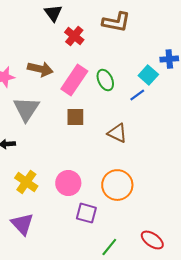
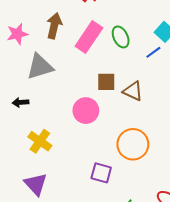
brown arrow: (40, 69) -> (54, 26), turned -90
gray triangle: (26, 109) -> (40, 67), turned 40
brown square: (75, 117) -> (106, 82), moved
pink circle: (68, 183) -> (86, 111), moved

